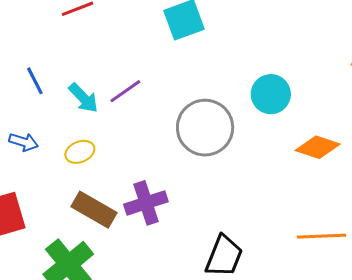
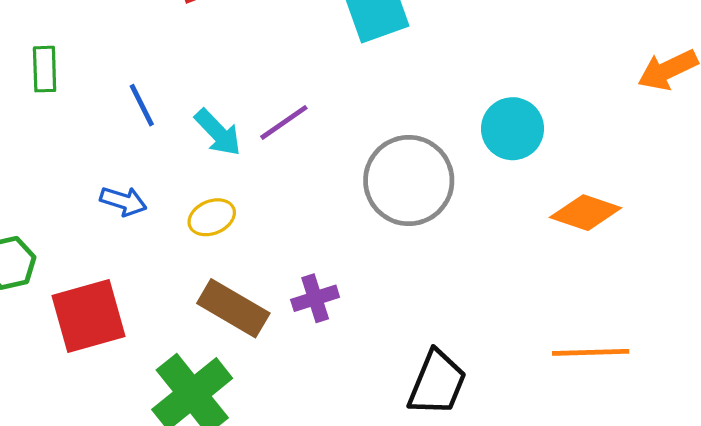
purple cross: (146, 203) -> (315, 298), size x0.7

